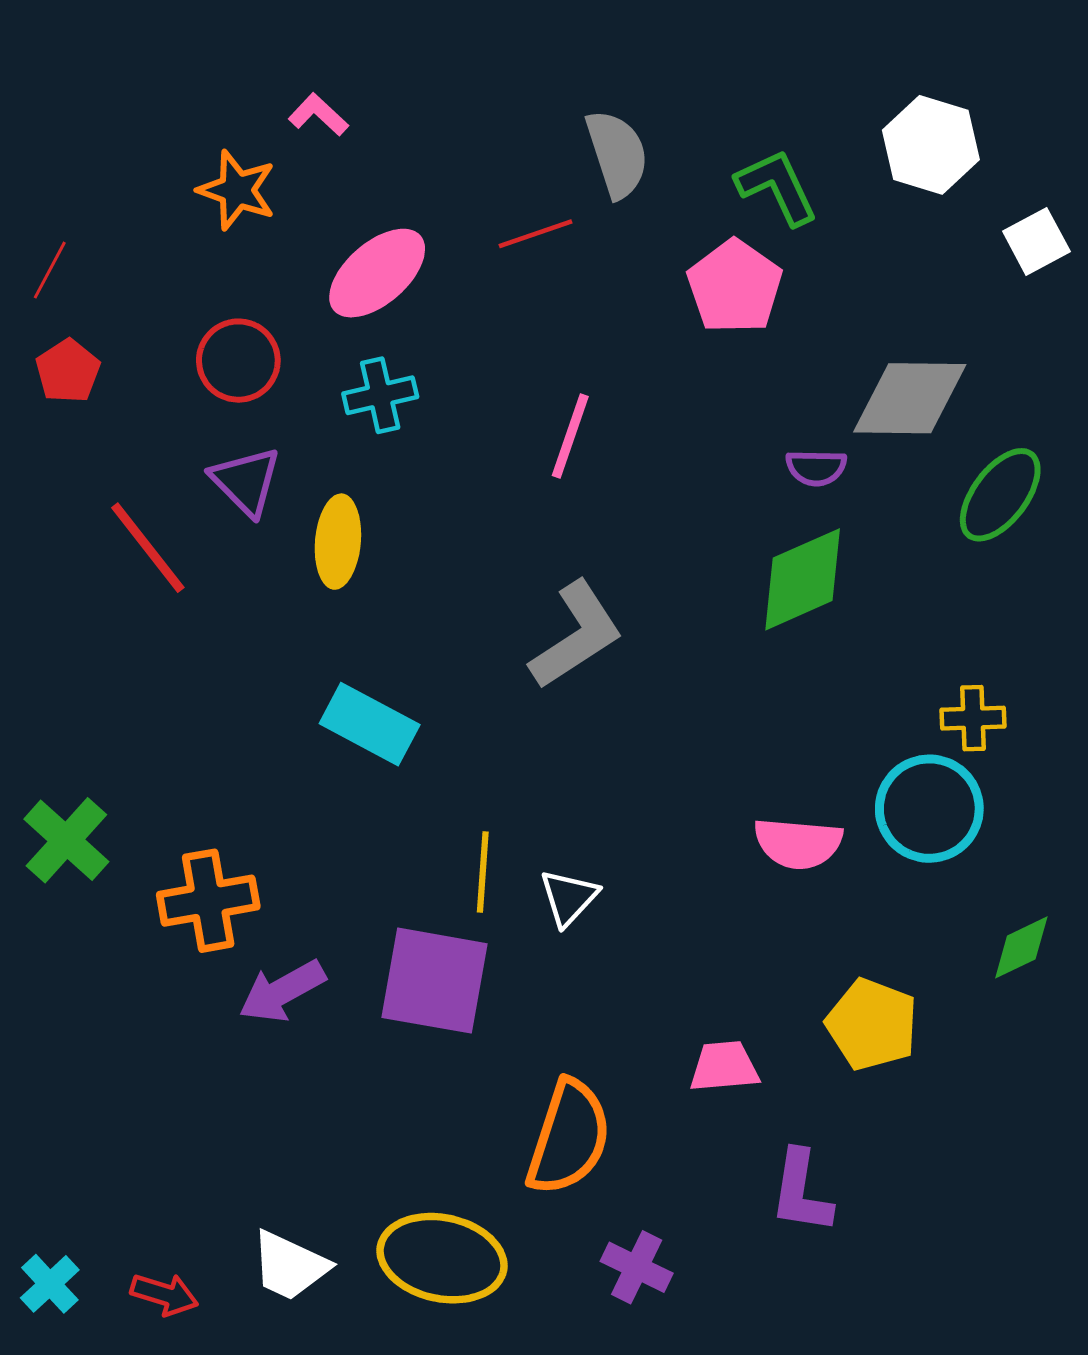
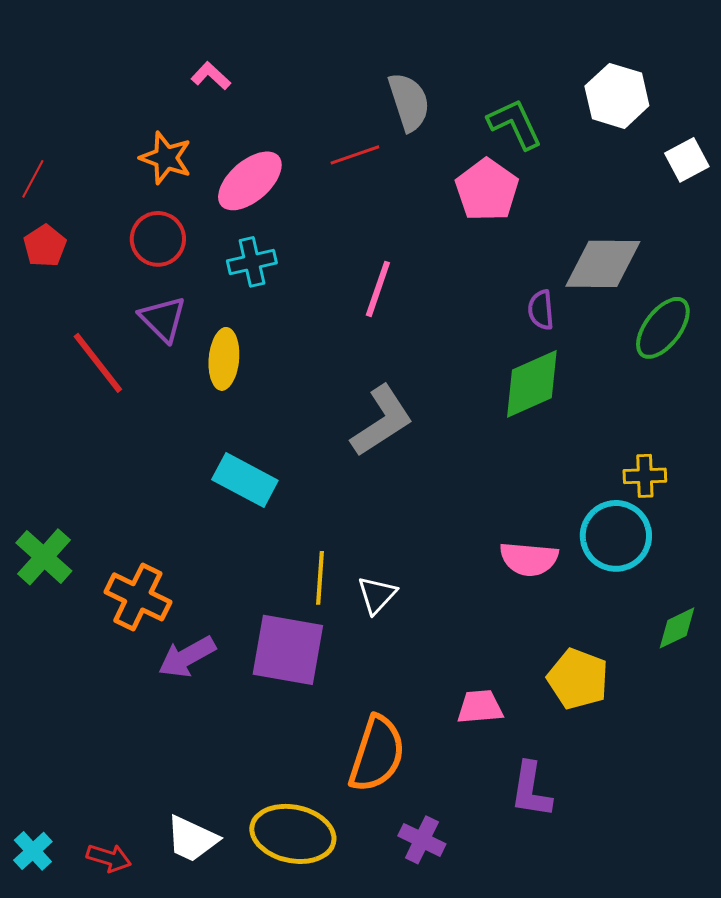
orange star: (237, 190) -> (166, 158), moved
purple semicircle: (816, 468) -> (541, 310), turned 84
orange cross: (208, 901) -> (138, 597), turned 36

